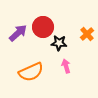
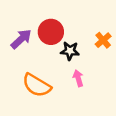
orange semicircle: (31, 72) -> (37, 85), turned 55

